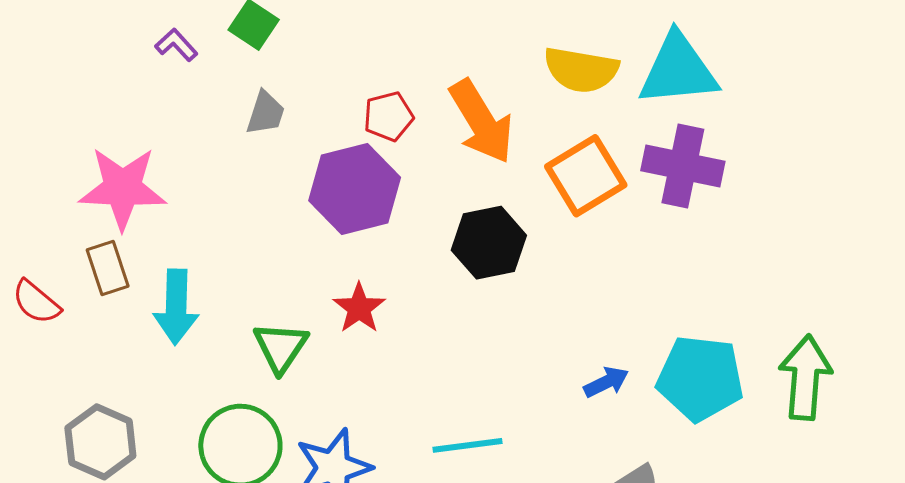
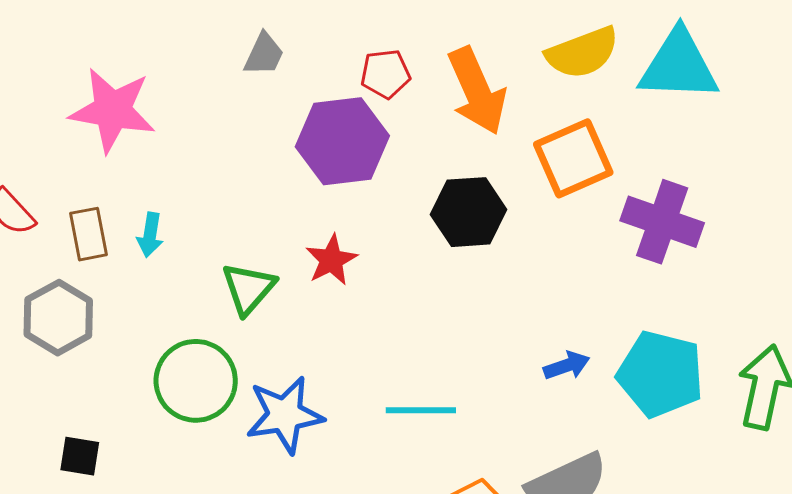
yellow semicircle: (581, 70) -> (582, 53), turned -38
purple cross: (683, 166) -> (662, 222), moved
brown rectangle: (108, 268) -> (89, 234), moved
cyan arrow: (176, 307) -> (150, 235), size x0.6
gray hexagon: (100, 442) -> (58, 318), moved

